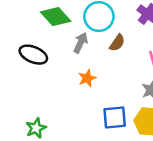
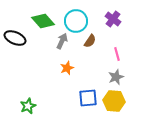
black ellipse: (33, 55) -> (15, 38), moved

